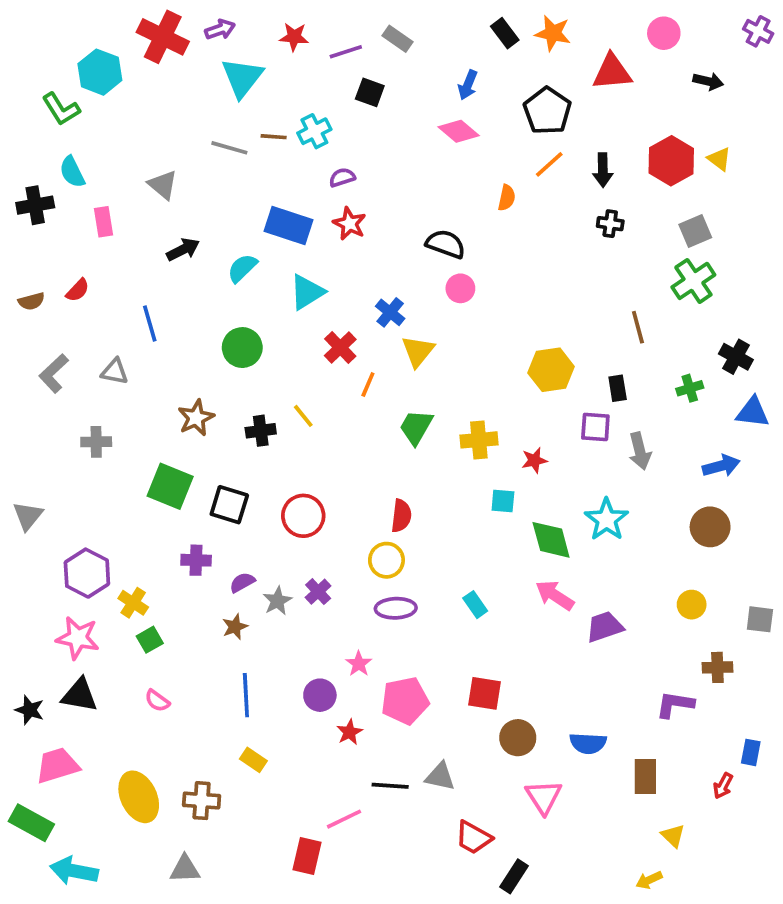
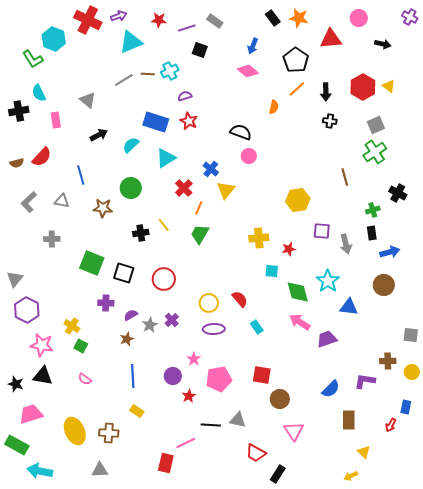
cyan triangle: (242, 78) -> (131, 42), turned 30
gray line: (229, 148) -> (124, 80), turned -48
red semicircle: (78, 290) -> (42, 157), size x1.5
black rectangle: (618, 388) -> (372, 233), moved
blue triangle: (753, 412) -> (349, 307), moved
brown star: (196, 418) -> (103, 208), moved, turned 30
green trapezoid: (416, 427) -> (200, 234), moved
red semicircle: (401, 516) -> (240, 299), moved, turned -48
purple hexagon: (87, 573) -> (27, 310), moved
yellow circle: (692, 605) -> (412, 372), moved
green square: (150, 640) -> (81, 346), turned -32
blue semicircle: (588, 743) -> (331, 389), moved, turned -48

